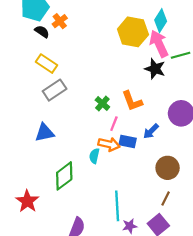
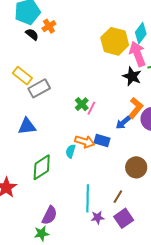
yellow rectangle: (46, 64) -> (22, 76), moved
orange L-shape: (132, 101) -> (136, 108), moved, turned -125
pink line: (114, 124) -> (91, 108), moved
blue arrow: (151, 131) -> (123, 123), moved
brown line: (166, 198) -> (118, 197), moved

